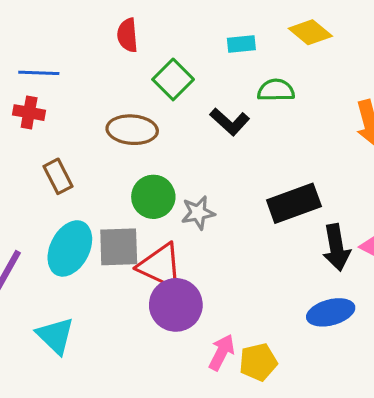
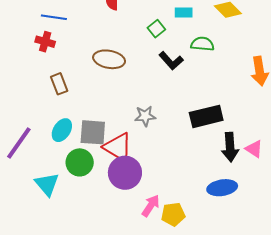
green square: (173, 79) -> (156, 29), moved, size x0.7
green circle: (153, 197) -> (80, 162), moved
cyan ellipse: (70, 248) -> (62, 130), size x0.7

